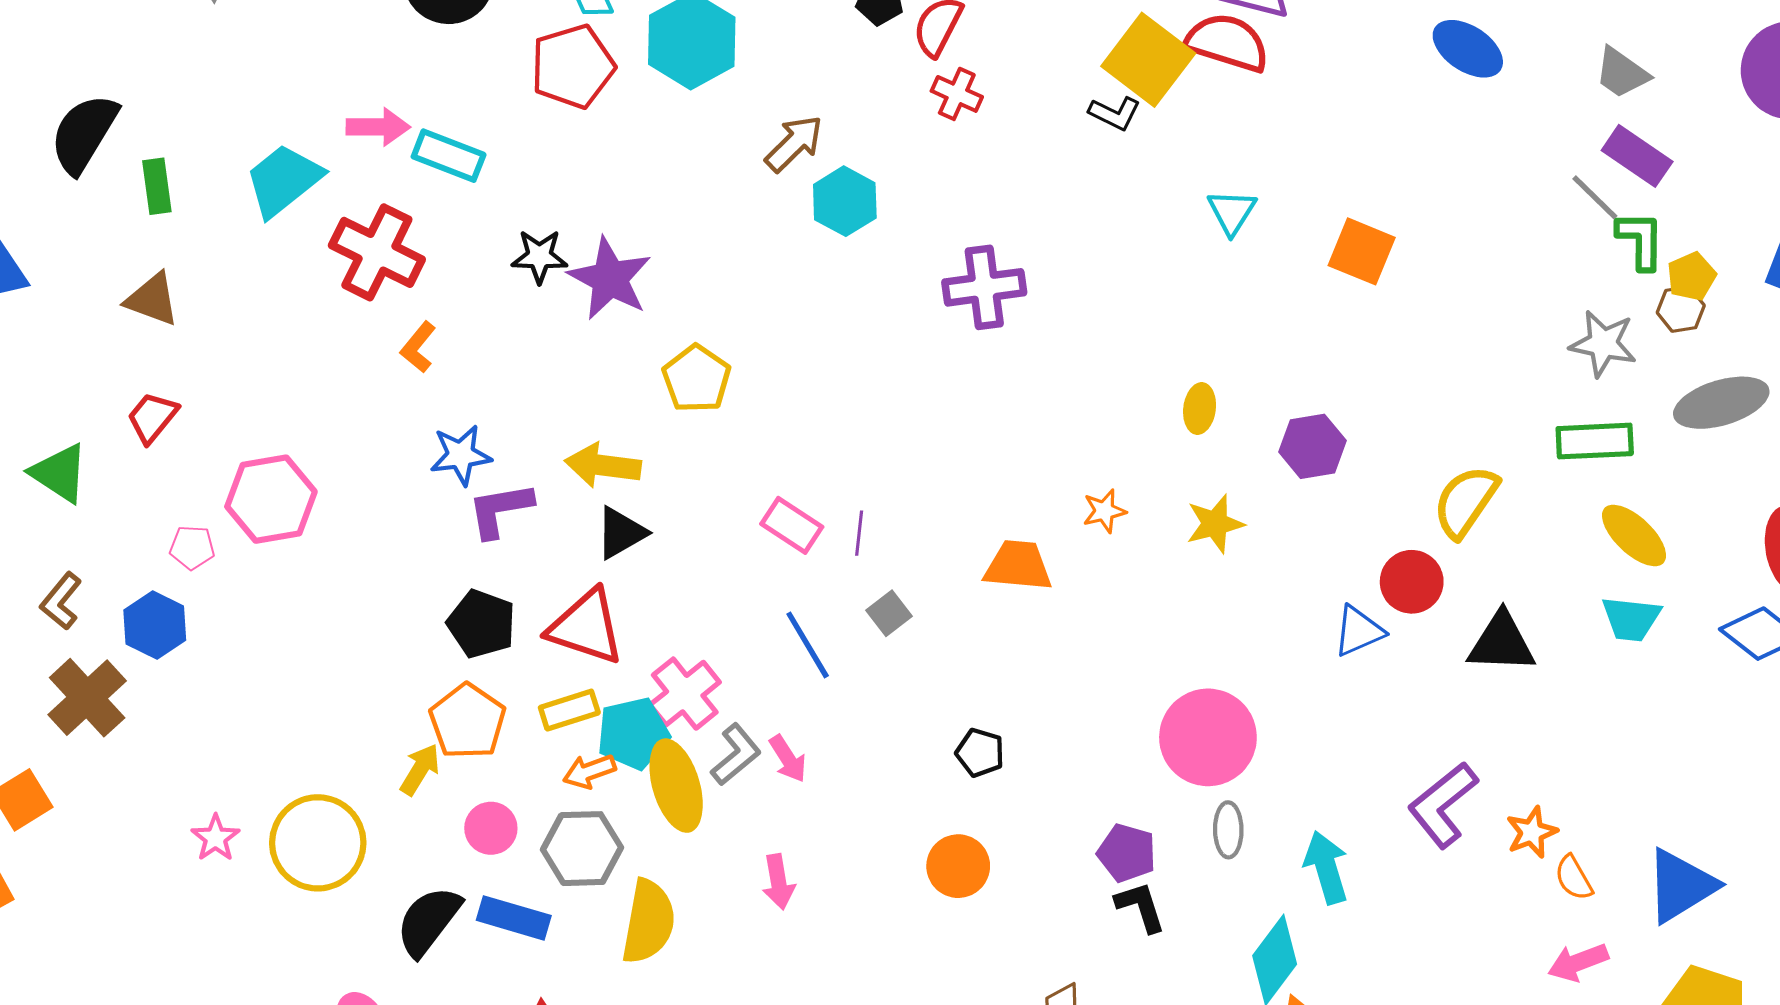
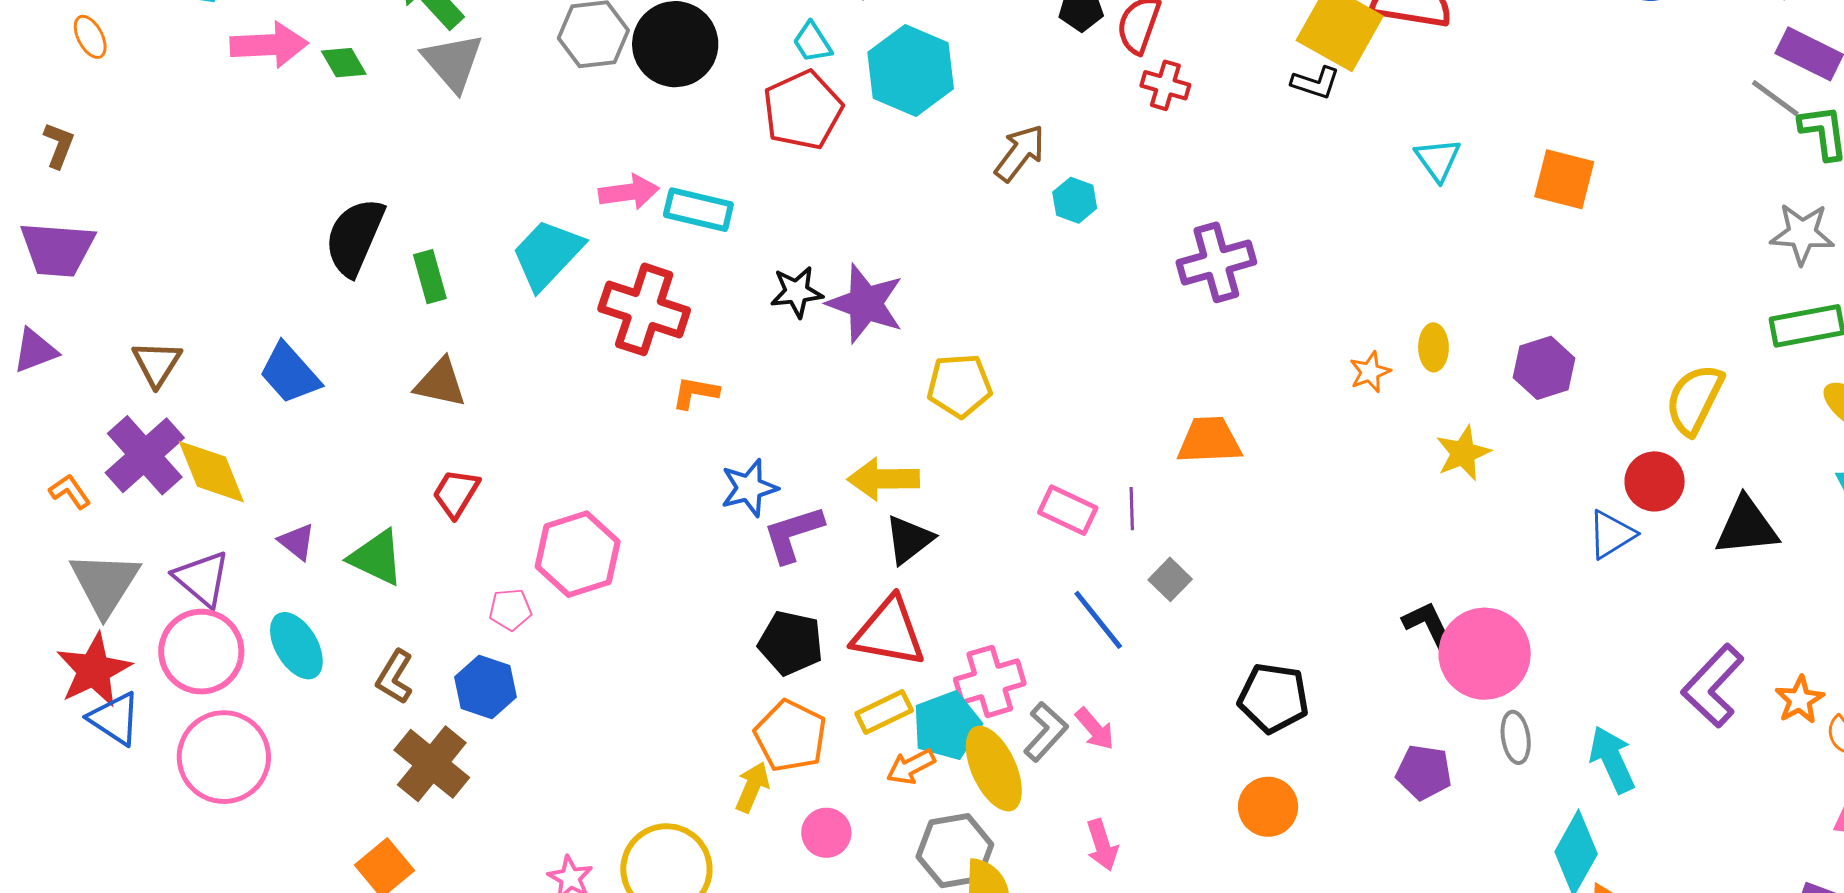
cyan hexagon: (845, 201) -> (1075, 200), size x0.7
orange L-shape: (418, 347) -> (695, 393), turned 69
yellow pentagon: (697, 379) -> (959, 386), turned -30
orange star: (1104, 511) -> (1370, 372), moved
orange trapezoid: (1018, 566) -> (1209, 440), moved
pink cross: (685, 694) -> (990, 681), turned 30
black pentagon: (980, 753) -> (1273, 698), size x1.5
gray hexagon: (582, 849) -> (955, 851), moved
black L-shape: (1141, 907) -> (1428, 624), moved

